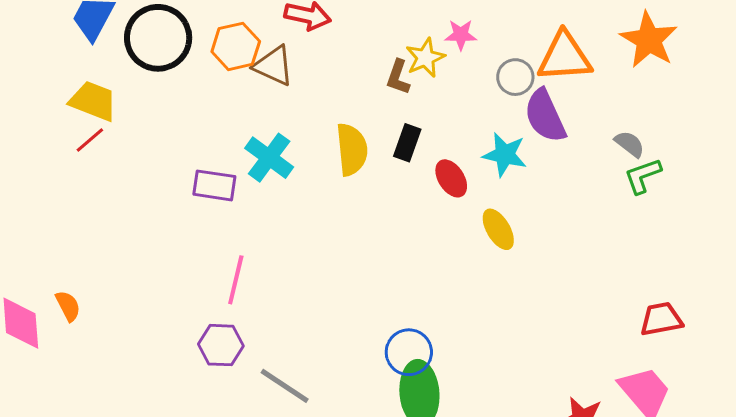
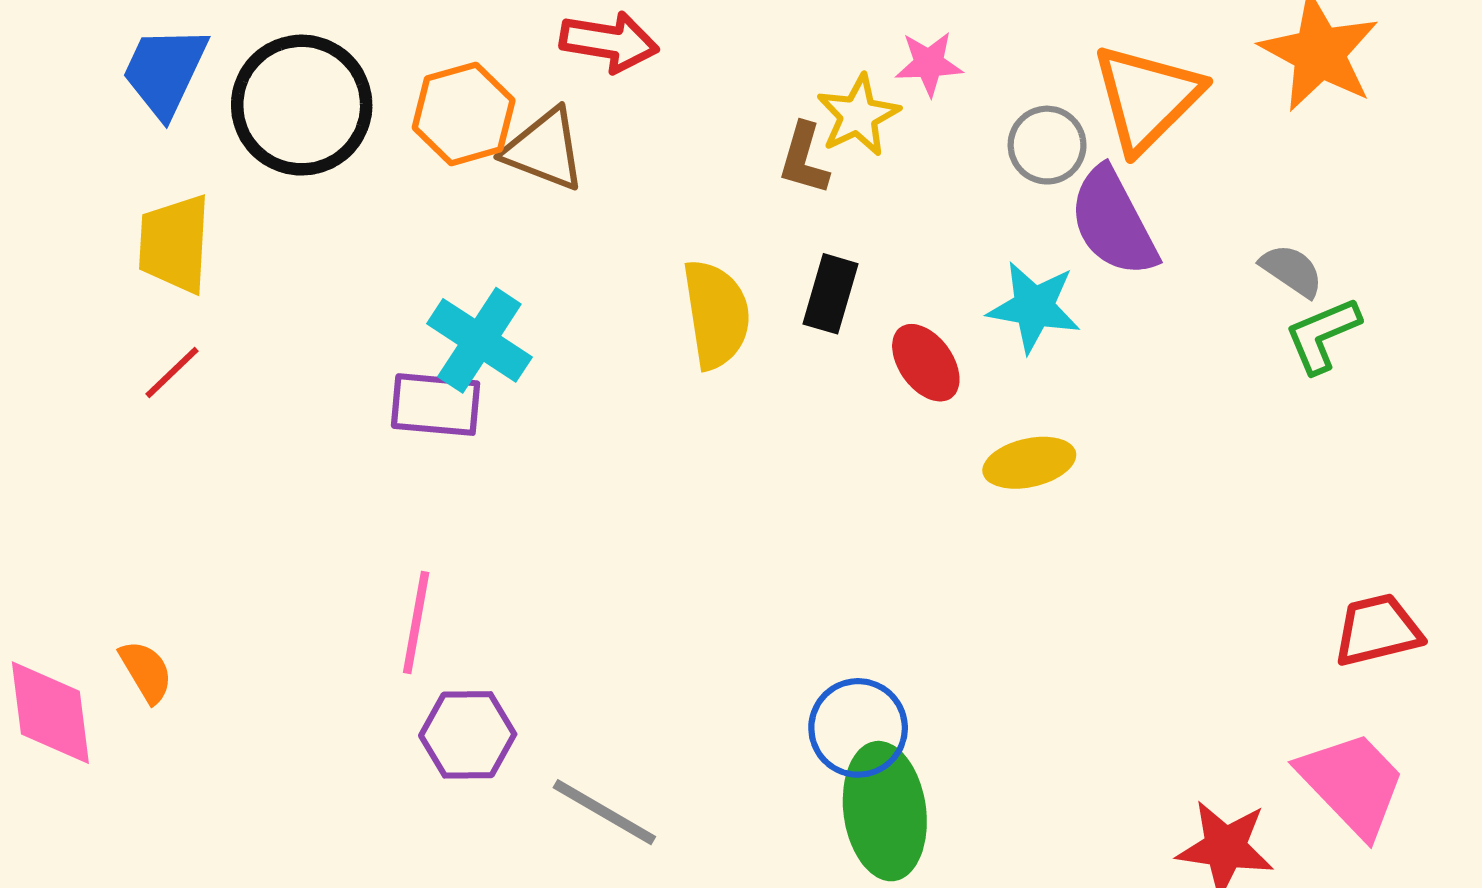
orange triangle: (565, 57) -> (1147, 98), turned -38
yellow trapezoid: (93, 101) -> (174, 244), turned -105
red line: (90, 140) -> (172, 373), moved
cyan cross: (269, 158) -> (479, 340), moved
yellow ellipse: (498, 229) -> (1029, 463), turned -69
pink line: (236, 280) -> (416, 623), moved

